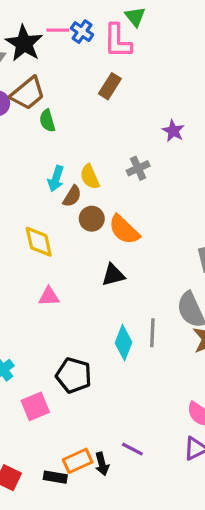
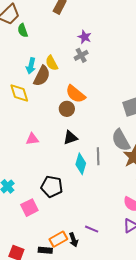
purple star: (173, 131) -> (85, 37), moved
brown semicircle: (72, 196) -> (42, 76), size x1.5
brown circle: (92, 219) -> (67, 109), moved
yellow diamond: (39, 242) -> (19, 93), moved
black triangle: (113, 275) -> (70, 138), moved

